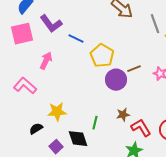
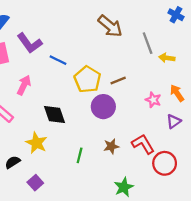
brown line: (134, 69) -> (118, 81), moved
yellow star: (57, 112) -> (36, 143), turned 30
red L-shape: (141, 128) -> (143, 144), moved
black diamond: (78, 139) -> (55, 115), moved

